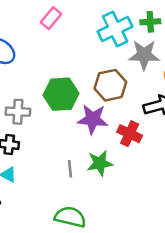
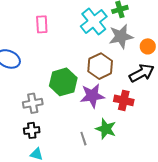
pink rectangle: (51, 18) -> (42, 24), turned -30
green star: (100, 163) -> (106, 129), turned -30

